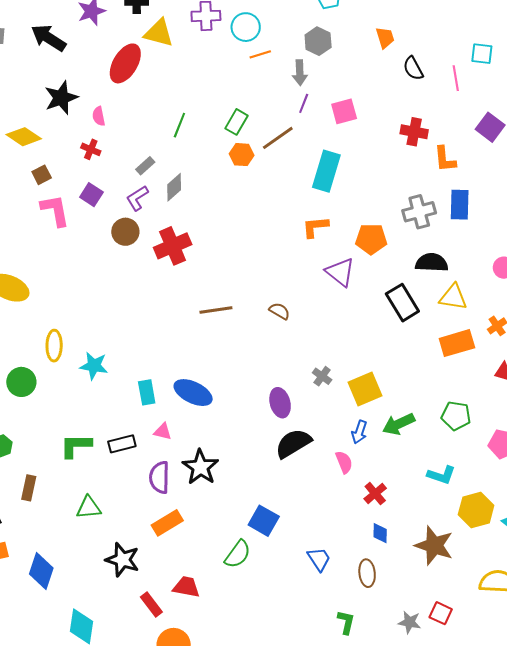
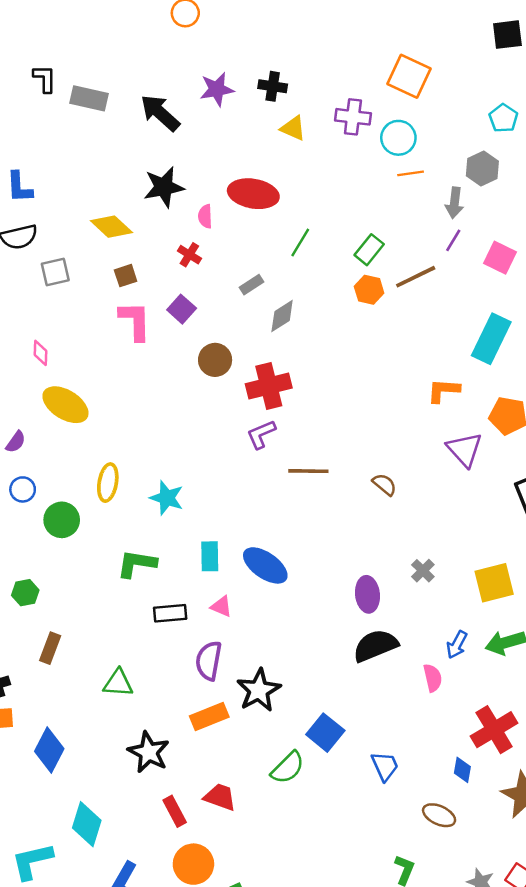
yellow triangle: (159, 33) -> (293, 128), size x0.7
red ellipse: (125, 63) -> (253, 194), moved, turned 60
pink square: (344, 111) -> (500, 258), turned 32
cyan rectangle: (326, 171) -> (491, 339), moved
purple L-shape: (137, 198) -> (261, 434), moved
cyan star: (94, 366) -> (167, 498), moved
yellow square: (365, 389) -> (494, 583), moved
green L-shape: (76, 446) -> (137, 564), moved
black star: (200, 467) -> (259, 690), moved
red cross: (375, 493) -> (494, 730), moved, size x1.6
blue trapezoid: (319, 559) -> (385, 766), moved
brown ellipse: (367, 573) -> (439, 815), turned -68

